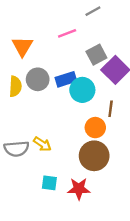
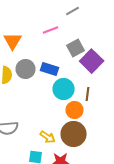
blue rectangle: (66, 79) -> (50, 69), turned 36
cyan circle: (82, 90) -> (64, 89), moved
yellow arrow: (42, 144) -> (48, 137), moved

